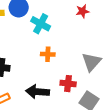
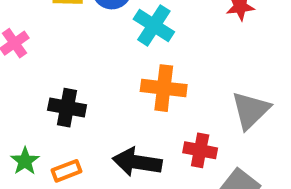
orange cross: (48, 54) -> (164, 88), size x1.5

